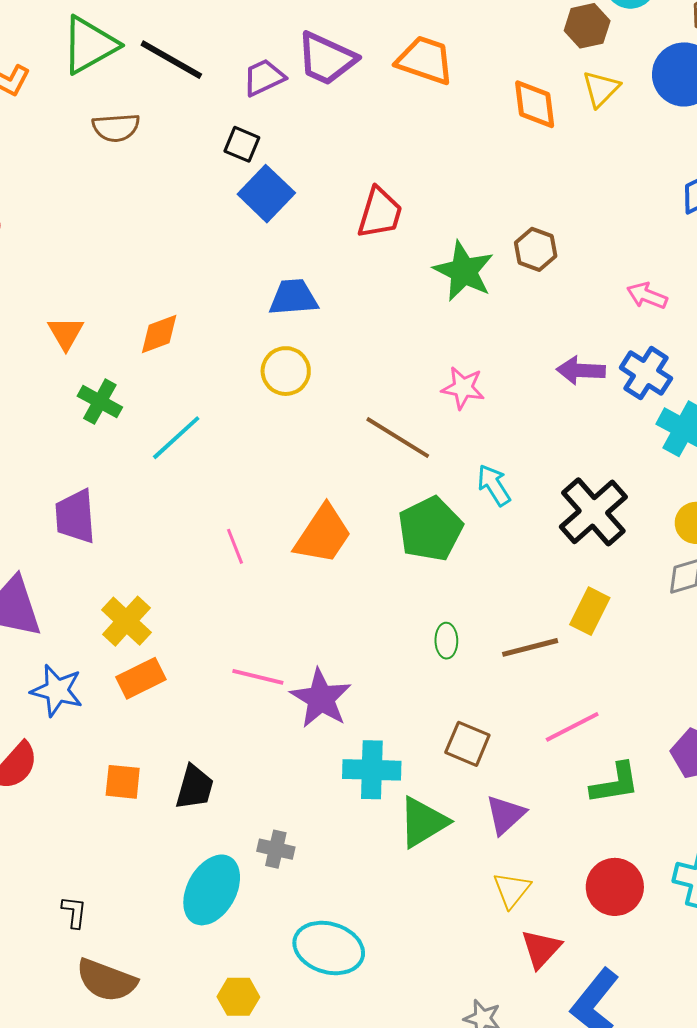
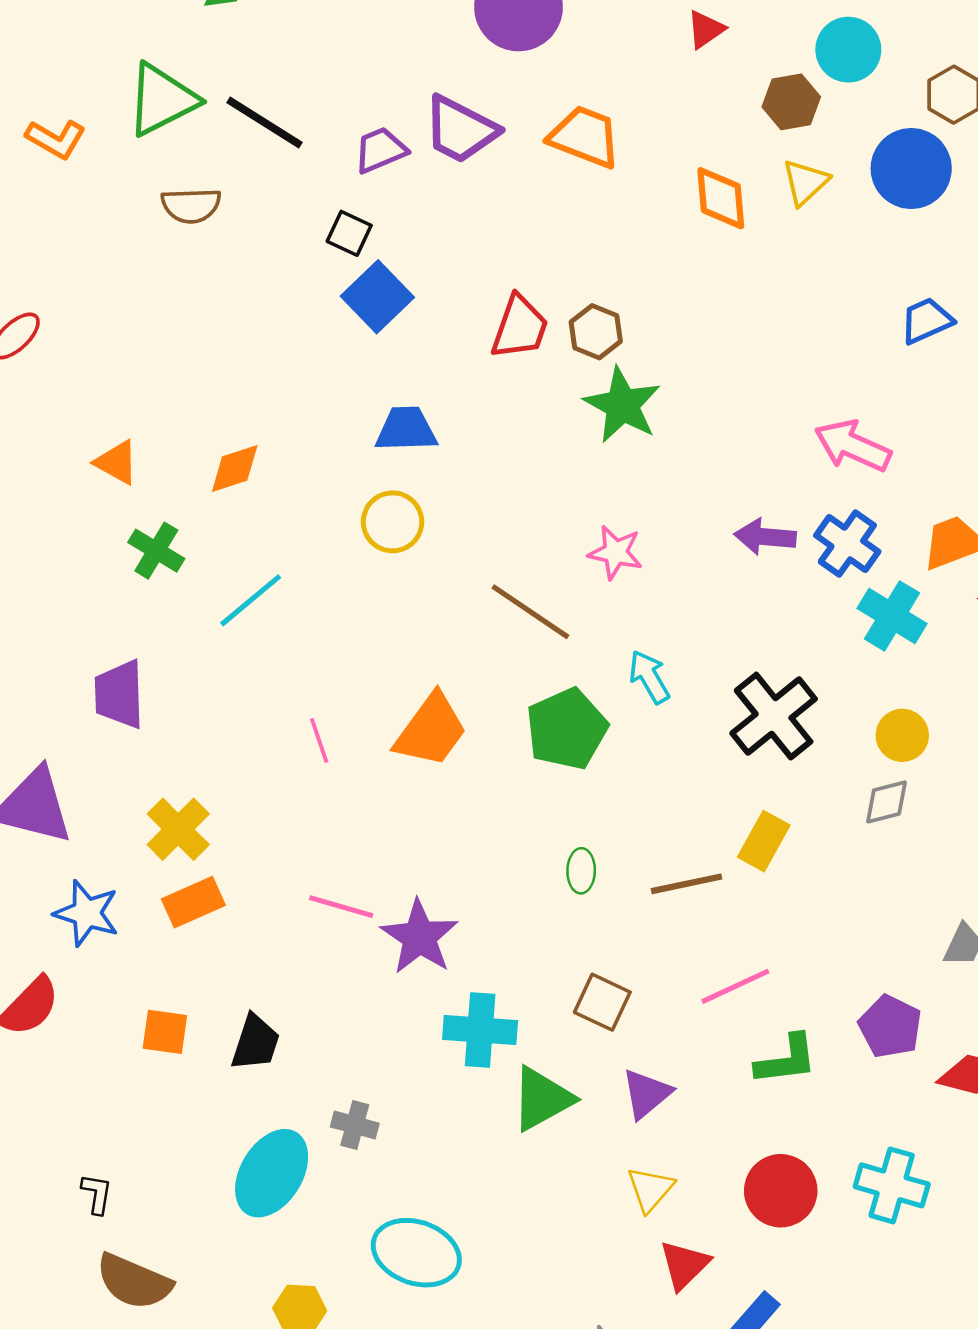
brown hexagon: (536, 249) -> (596, 332), moved
pink arrow: (647, 296) -> (853, 446), size x1.5
orange triangle: (66, 333) -> (117, 462), turned -33

